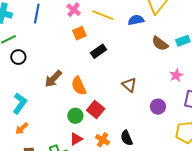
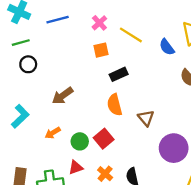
blue line: (37, 14) -> (58, 20), turned 54
blue semicircle: (136, 20) -> (167, 47), turned -126
orange semicircle: (79, 86) -> (115, 105), moved
purple circle: (158, 107) -> (174, 148), size x1.6
orange arrow: (22, 128) -> (53, 133), moved

